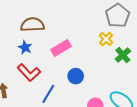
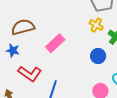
blue star: (25, 48) -> (13, 51), moved
blue circle: (76, 76) -> (98, 56), moved

